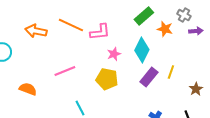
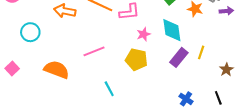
cyan diamond: (142, 50) -> (172, 30), turned -35
orange semicircle: (28, 89) -> (57, 70), size x1.4

